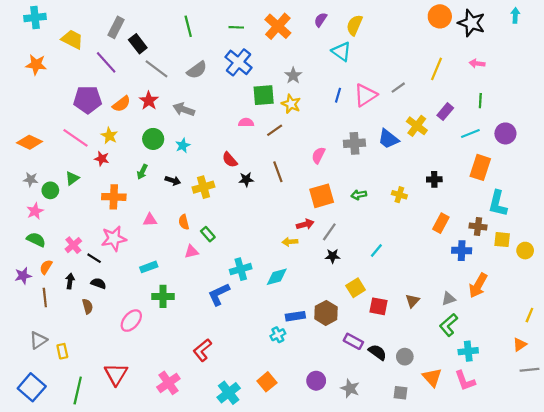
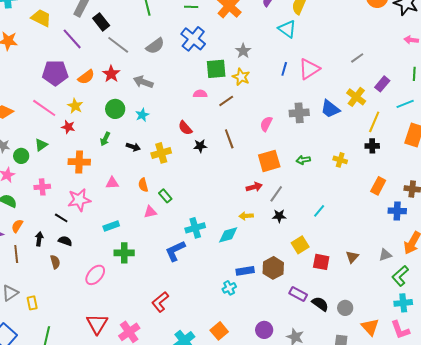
yellow line: (437, 69) -> (374, 122), moved
gray line: (398, 88) -> (357, 58), moved
yellow arrow: (290, 242) -> (246, 216), moved
pink cross: (73, 245) -> (42, 187), moved, turned 35
green L-shape: (449, 325) -> (400, 276), moved
red triangle: (116, 374) -> (97, 324), moved

